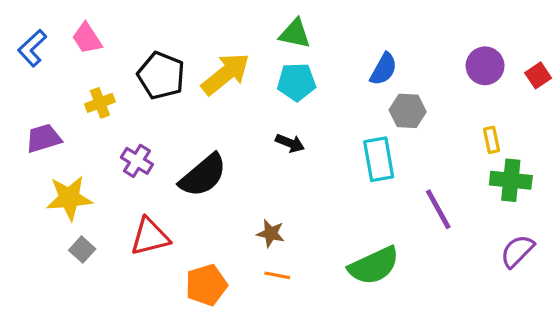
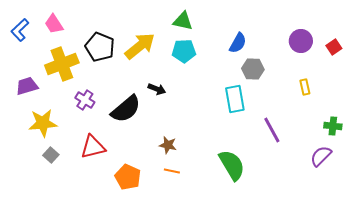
yellow cross: (100, 103) -> (62, 64), size x1.8
black arrow: (290, 143) -> (157, 89), moved
green cross: (511, 180) -> (333, 126), moved, size x0.7
green semicircle: (374, 266) -> (232, 165), turned -96
orange pentagon: (206, 285) -> (128, 177), turned -30

